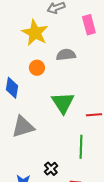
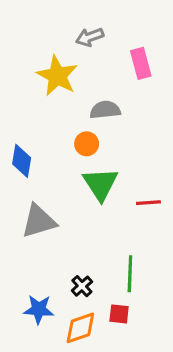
orange circle: (37, 68) -> (87, 144), moved
green line: (81, 147) -> (130, 274), moved

